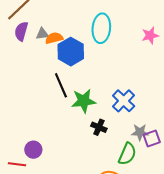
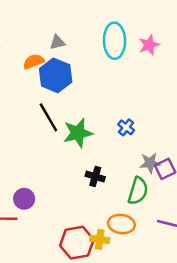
cyan ellipse: (101, 28) -> (115, 41), moved
gray triangle: (42, 34) -> (57, 42), moved
blue cross: (124, 101) -> (126, 127), size x0.6
black cross: (99, 127) -> (95, 176), moved

